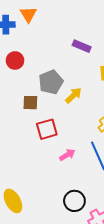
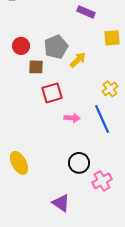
red circle: (15, 60) -> (21, 46), moved
pink arrow: (67, 155) -> (72, 118), turned 35

